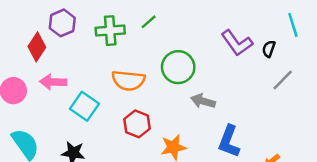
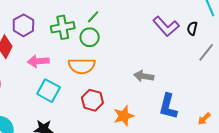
green circle: (178, 67) -> (90, 37), moved, size x0.7
pink arrow: (53, 82) -> (38, 61), moved

